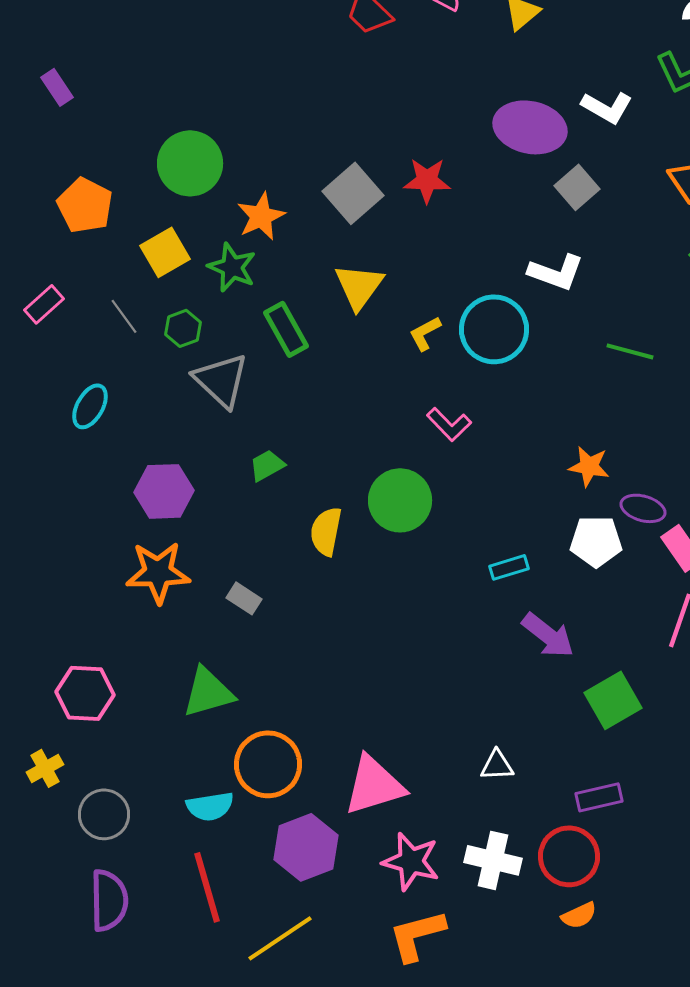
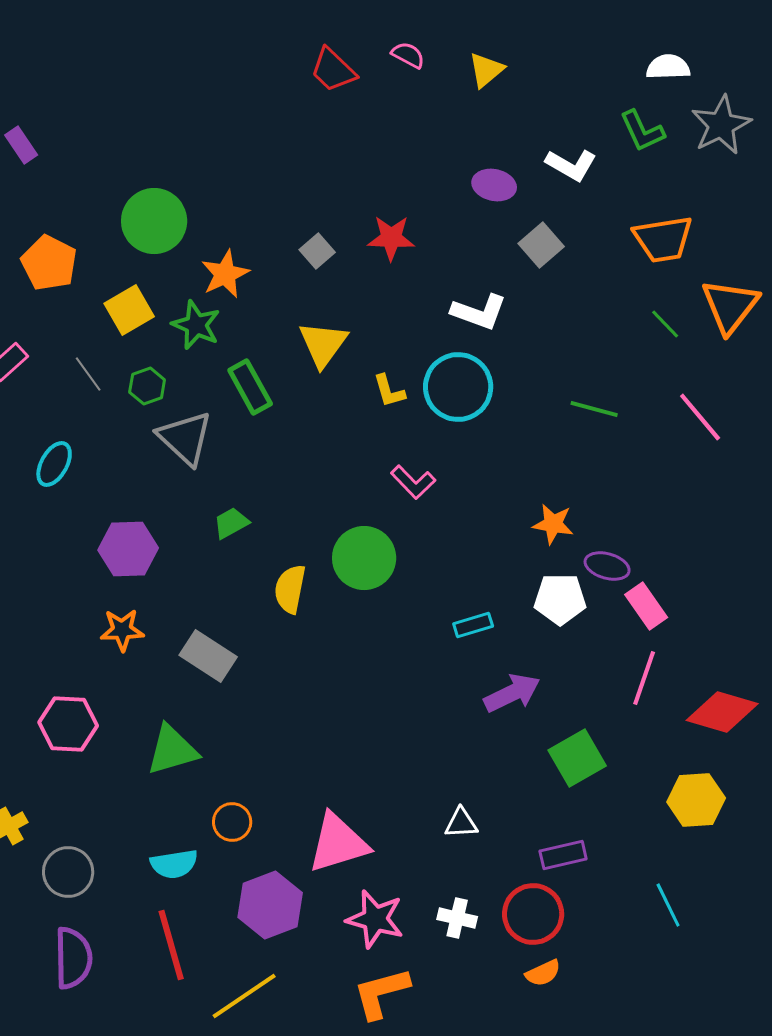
purple ellipse: (530, 127) -> (494, 185), size x0.6
gray square: (353, 193) -> (317, 251), size x0.6
white L-shape: (556, 272) -> (479, 312), moved
yellow L-shape: (425, 333) -> (389, 391), turned -78
orange star: (158, 572) -> (122, 630), size x0.7
gray rectangle: (244, 598) -> (208, 656), size x1.6
purple arrow: (548, 635) -> (512, 693), turned -64
pink hexagon: (85, 693) -> (68, 724), moved
orange circle: (268, 764) -> (232, 822), size x0.6
white cross: (493, 860) -> (457, 918), size x0.7

